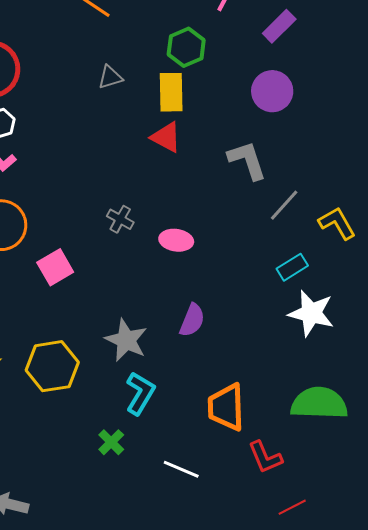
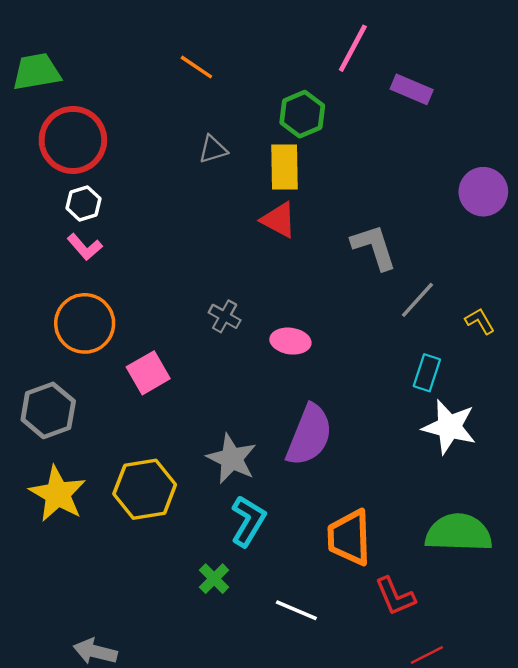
purple rectangle: (279, 26) -> (412, 89), turned 68
purple circle: (272, 91) -> (483, 192), moved
yellow L-shape: (337, 223) -> (480, 321), size x0.7
cyan rectangle: (292, 267) -> (427, 373), turned -40
purple semicircle: (192, 320) -> (309, 435), size x1.6

